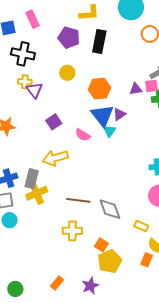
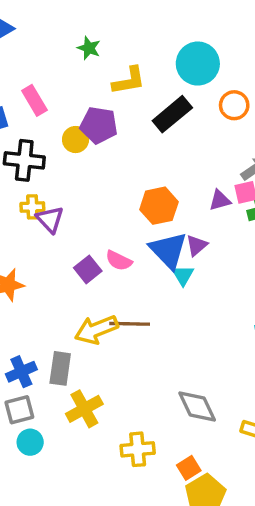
black rectangle: (99, 42) -> (172, 114), moved, turned 45
yellow circle: (67, 73) -> (76, 140), moved
pink semicircle: (83, 135) -> (119, 261), moved
yellow cross: (37, 193) -> (84, 409), moved
brown line: (78, 200) -> (130, 324), moved
orange square: (101, 245) -> (189, 468), turned 32

